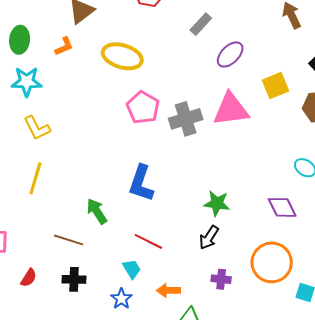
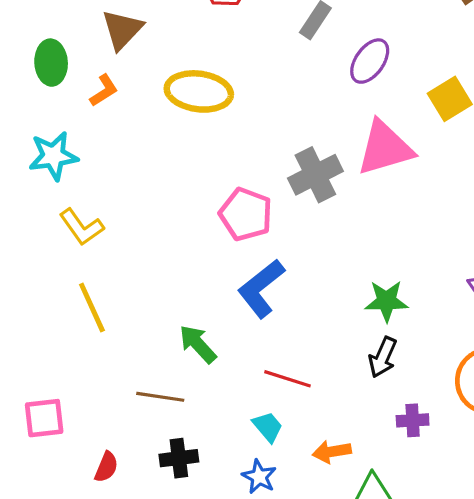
green ellipse: (20, 40) -> (51, 63), moved
pink pentagon: (143, 108) -> (246, 214), moved
yellow line: (35, 178) -> (92, 308), turned -32
blue L-shape: (141, 183) -> (261, 288), turned 42

